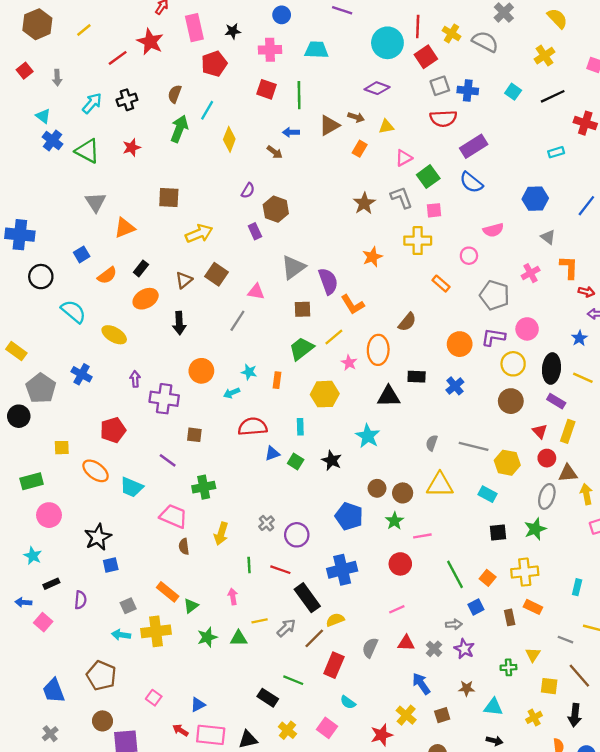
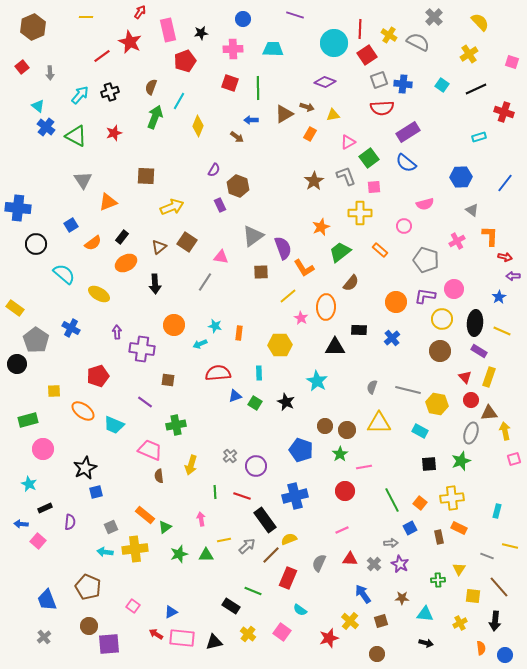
yellow line: (84, 30) -> (86, 17), moved, turned 40
green trapezoid: (301, 349) -> (340, 252), moved

